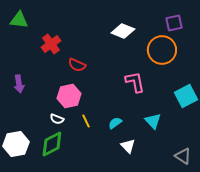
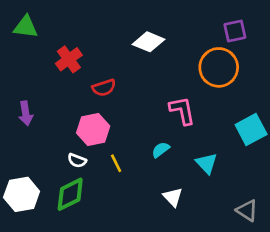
white diamond: (123, 31) -> (148, 42), moved
red semicircle: (77, 65) -> (104, 88), turned -42
cyan semicircle: (115, 123) -> (161, 150), moved

